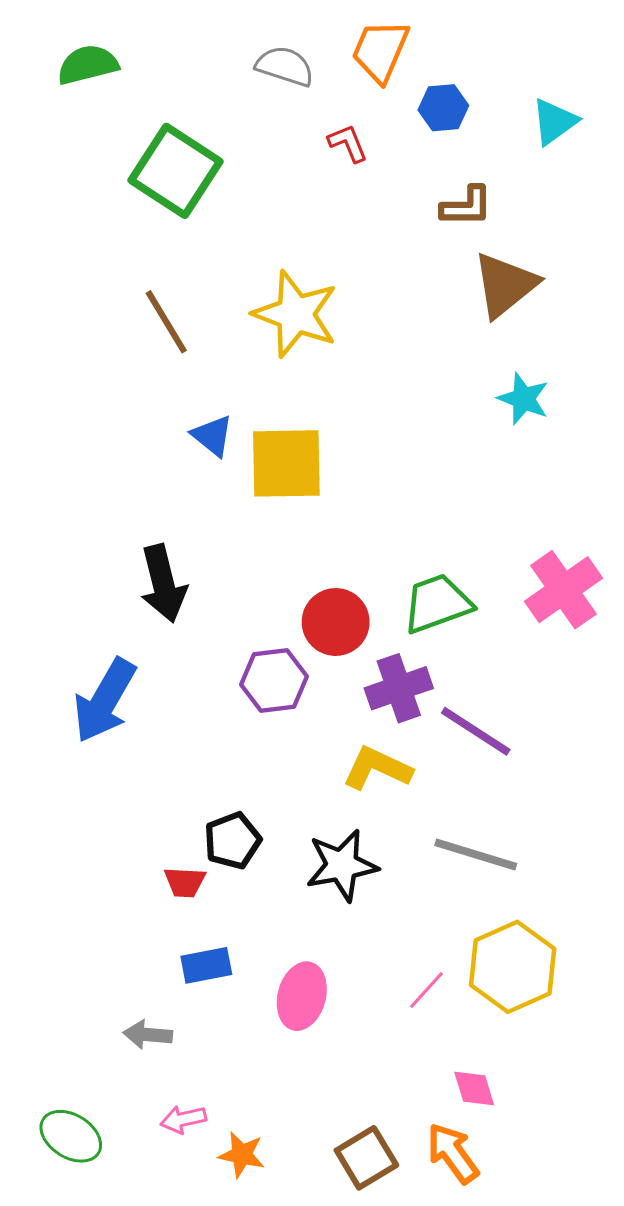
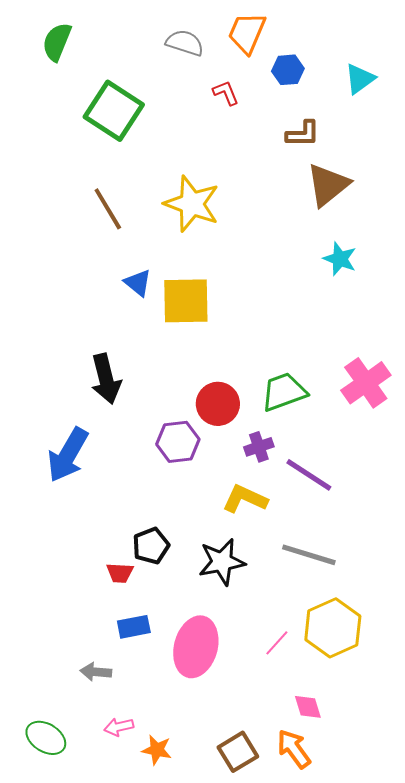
green semicircle: (88, 65) -> (57, 42), turned -54
purple cross: (399, 688) -> (259, 447), size x0.7
pink ellipse: (302, 996) -> (196, 647), size x1.4

